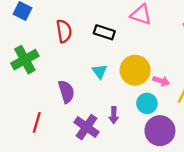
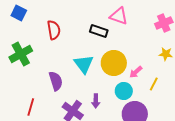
black rectangle: (104, 32) -> (99, 31), moved
cyan triangle: (100, 71) -> (84, 64), size x1.5
pink arrow: (161, 81) -> (136, 72), turned 120

